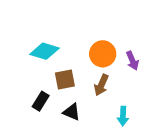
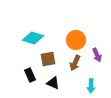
purple arrow: (132, 61) -> (97, 55), moved
black rectangle: (41, 101) -> (30, 75), turned -56

